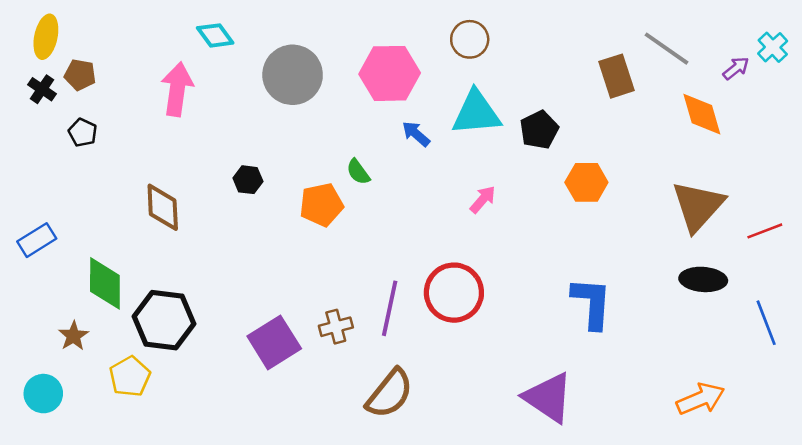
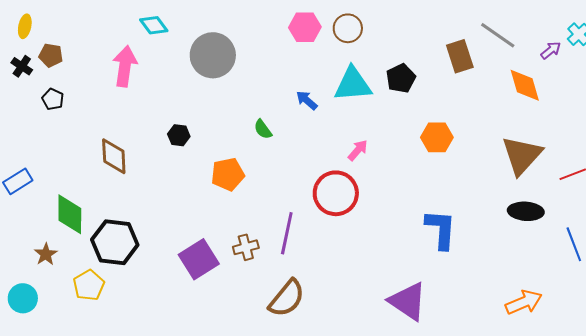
yellow ellipse: (46, 37) -> (25, 26), size x0.7
pink hexagon: (390, 73) -> (305, 27), moved, size x0.7
black pentagon: (539, 130) -> (401, 78), moved
orange pentagon: (321, 205) -> (228, 174), moved
red circle: (454, 293) -> (336, 193), moved

